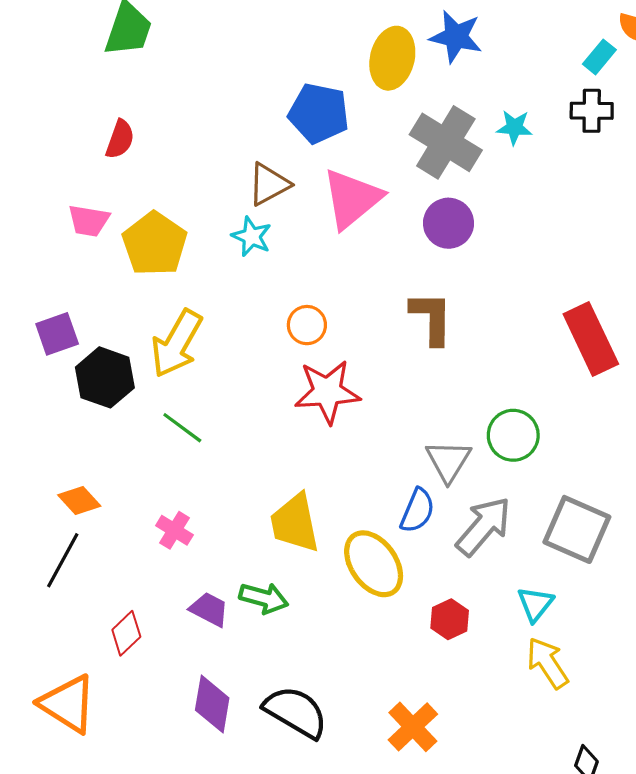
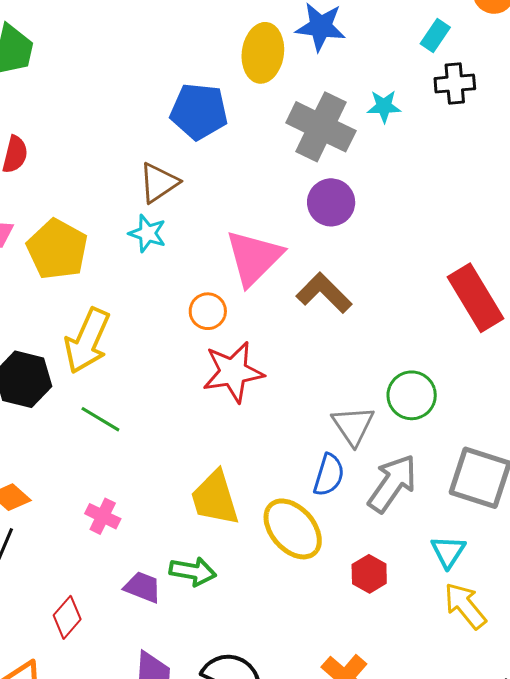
cyan rectangle: (599, 57) -> (435, 36), moved
pink triangle: (352, 199) -> (254, 258), moved
brown L-shape: (431, 318) -> (324, 293), turned -40

